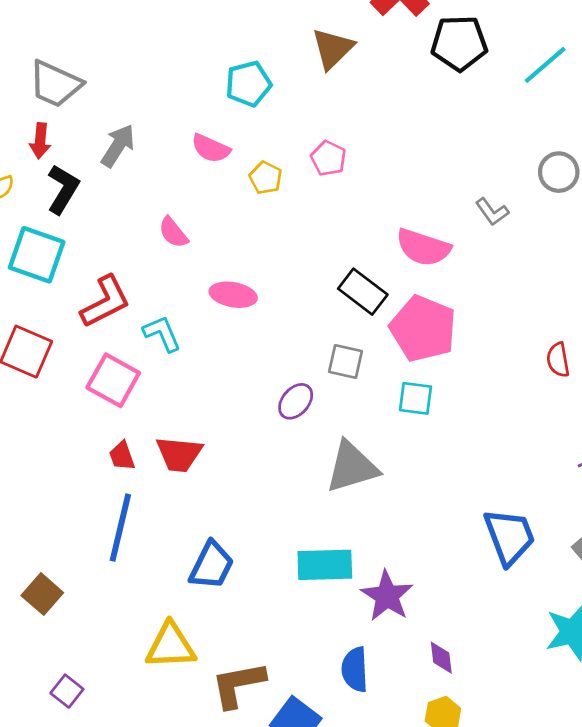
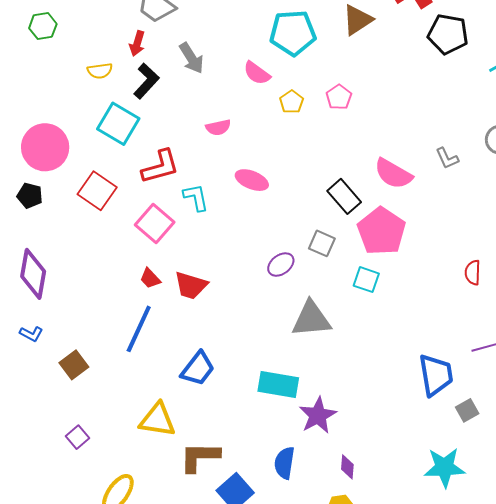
cyan pentagon: (248, 84) -> (293, 33), size x1.4
gray arrow: (118, 146) -> (191, 58), turned 104
pink semicircle: (173, 232) -> (218, 127), turned -75
red trapezoid: (122, 456) -> (150, 278), turned -35
blue trapezoid: (510, 537) -> (436, 375), moved

